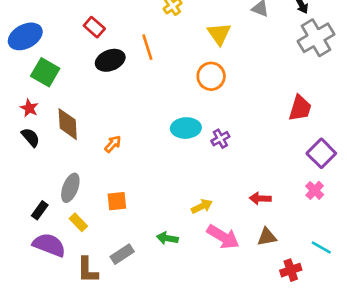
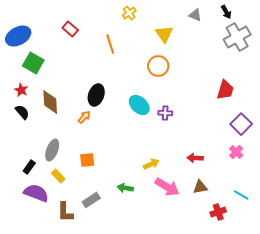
black ellipse: (110, 60) -> (96, 95), moved, turned -50
cyan ellipse: (186, 128) -> (139, 105), turned 45
purple cross: (220, 139) -> (165, 113), turned 32

